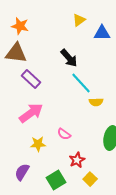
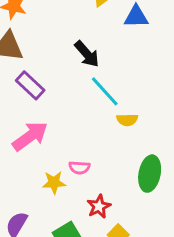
pink semicircle: (64, 134) -> (79, 168), turned -32
yellow star: (38, 144) -> (54, 183), moved

